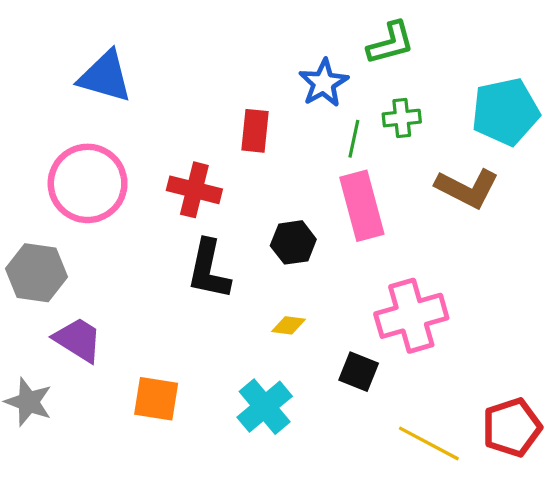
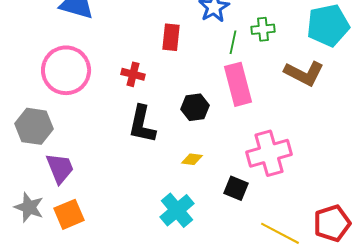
red cross: (194, 190) -> (133, 74), size x0.7
purple trapezoid: (78, 340) -> (60, 168), turned 36
orange square: (156, 399) -> (69, 214), moved, turned -32

